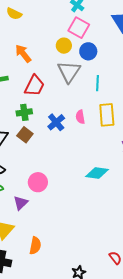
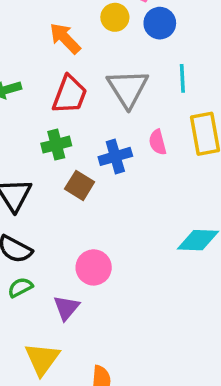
orange arrow: (23, 54) -> (65, 38), moved
gray triangle: (69, 72) -> (128, 88), moved
blue cross: (56, 122) -> (115, 156), turned 30
brown square: (25, 135) -> (80, 185), moved

